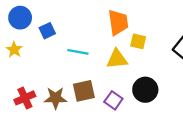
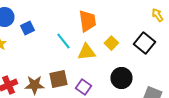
yellow square: (138, 41) -> (111, 43), moved, turned 32
cyan line: (78, 52) -> (63, 41), moved, turned 42
black circle: (145, 90) -> (121, 78), moved

